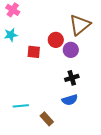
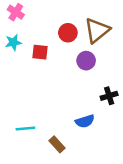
red circle: (56, 40) -> (68, 33), moved
red square: (34, 52) -> (40, 52), moved
black cross: (72, 78) -> (109, 96), moved

